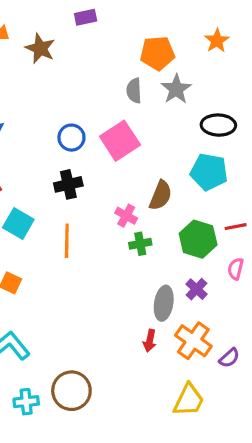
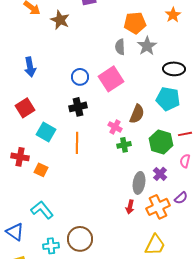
orange cross: (193, 341) -> (158, 207), turned 30
purple semicircle: (229, 358) -> (181, 198), moved

